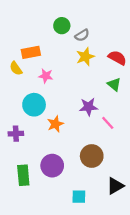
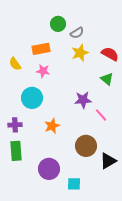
orange rectangle: (31, 52) -> (41, 49), moved
orange star: (55, 124) -> (52, 126), moved
purple circle: (52, 166) -> (49, 169), moved
green rectangle: (23, 175) -> (16, 151), moved
black triangle: (115, 186) -> (108, 161), moved

